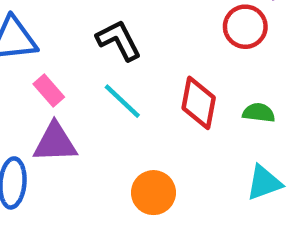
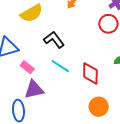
red diamond: (199, 103) -> (90, 73), moved
orange circle: (153, 193) -> (99, 107), moved

